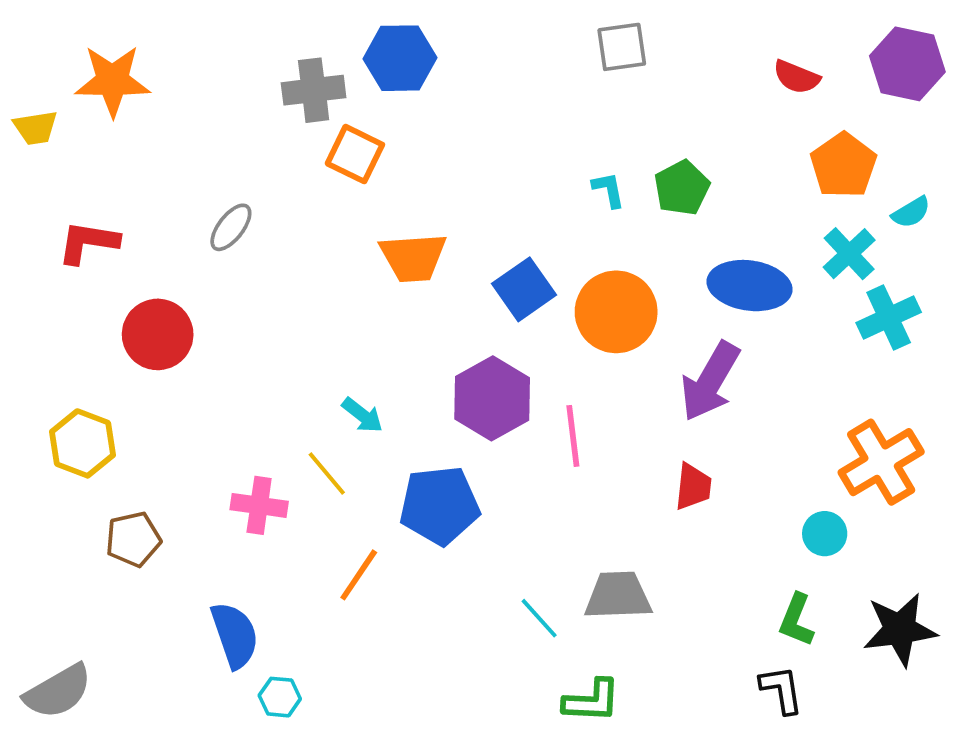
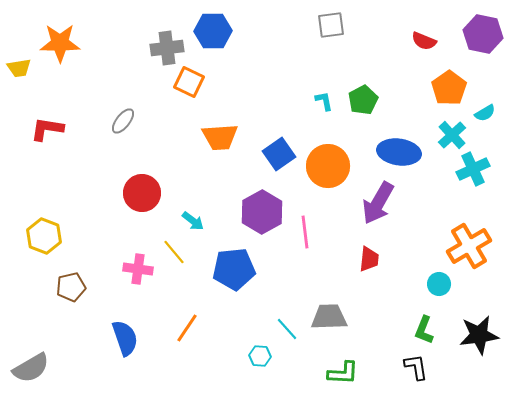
red circle: (158, 334) -> (142, 193), moved
orange line: (359, 575) -> (187, 328), moved
cyan hexagon: (280, 697) -> (260, 356), moved
green L-shape: (592, 701) -> (343, 373), moved

